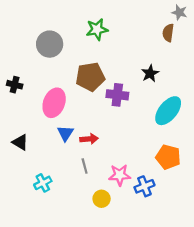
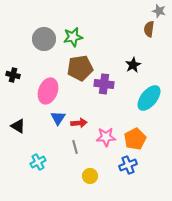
green star: (97, 29) -> (73, 37), moved
orange pentagon: (168, 157) -> (135, 139), moved, turned 30
pink star: (120, 175) -> (106, 137), moved

